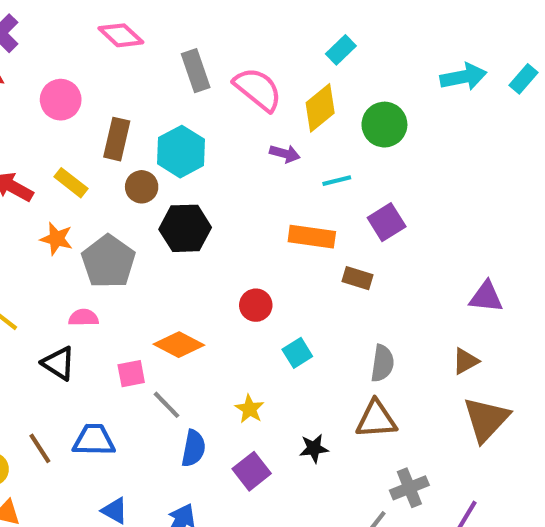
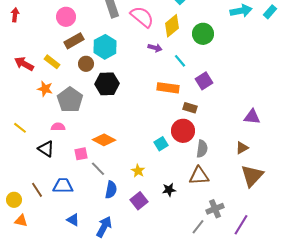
pink circle: (61, 100) -> (66, 17), moved
brown rectangle: (117, 139) -> (74, 41), turned 48
cyan line: (337, 181) -> (180, 61), turned 64
red circle: (256, 305) -> (183, 131), moved, size x1.5

